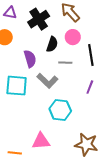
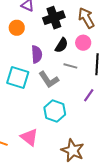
pink triangle: (41, 141) -> (29, 137), turned 30

